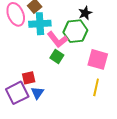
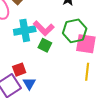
cyan cross: (40, 24) -> (25, 30), moved
green hexagon: (75, 31) -> (75, 31), moved

